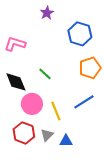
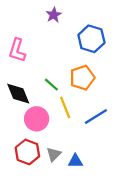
pink L-shape: (15, 44) -> (17, 50), turned -90
orange pentagon: (90, 68) -> (82, 78), moved
yellow line: (56, 111) -> (65, 107), moved

